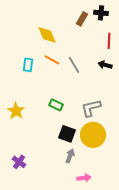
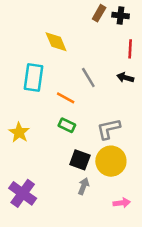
brown rectangle: (82, 19) -> (99, 13), moved
orange line: (52, 60) -> (66, 98), moved
cyan rectangle: (28, 65) -> (33, 78), size x1.6
purple cross: (19, 162) -> (23, 193), size x1.6
pink arrow: (84, 178) -> (122, 203), moved

